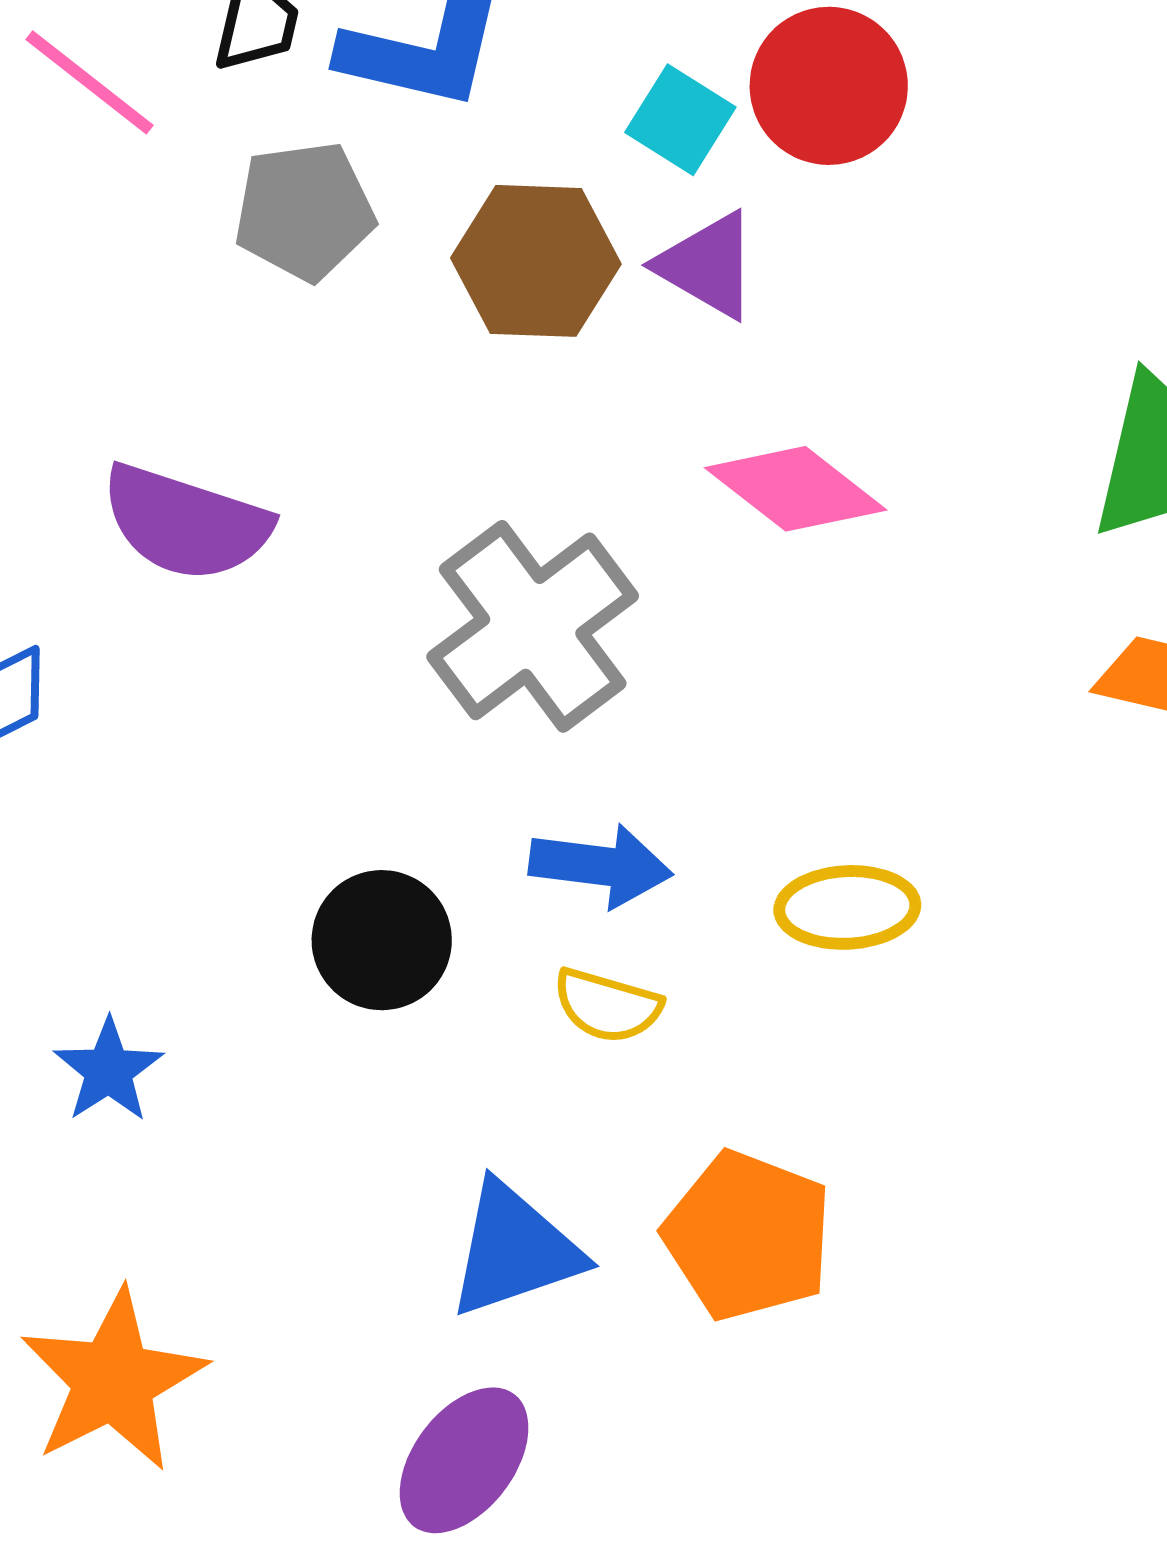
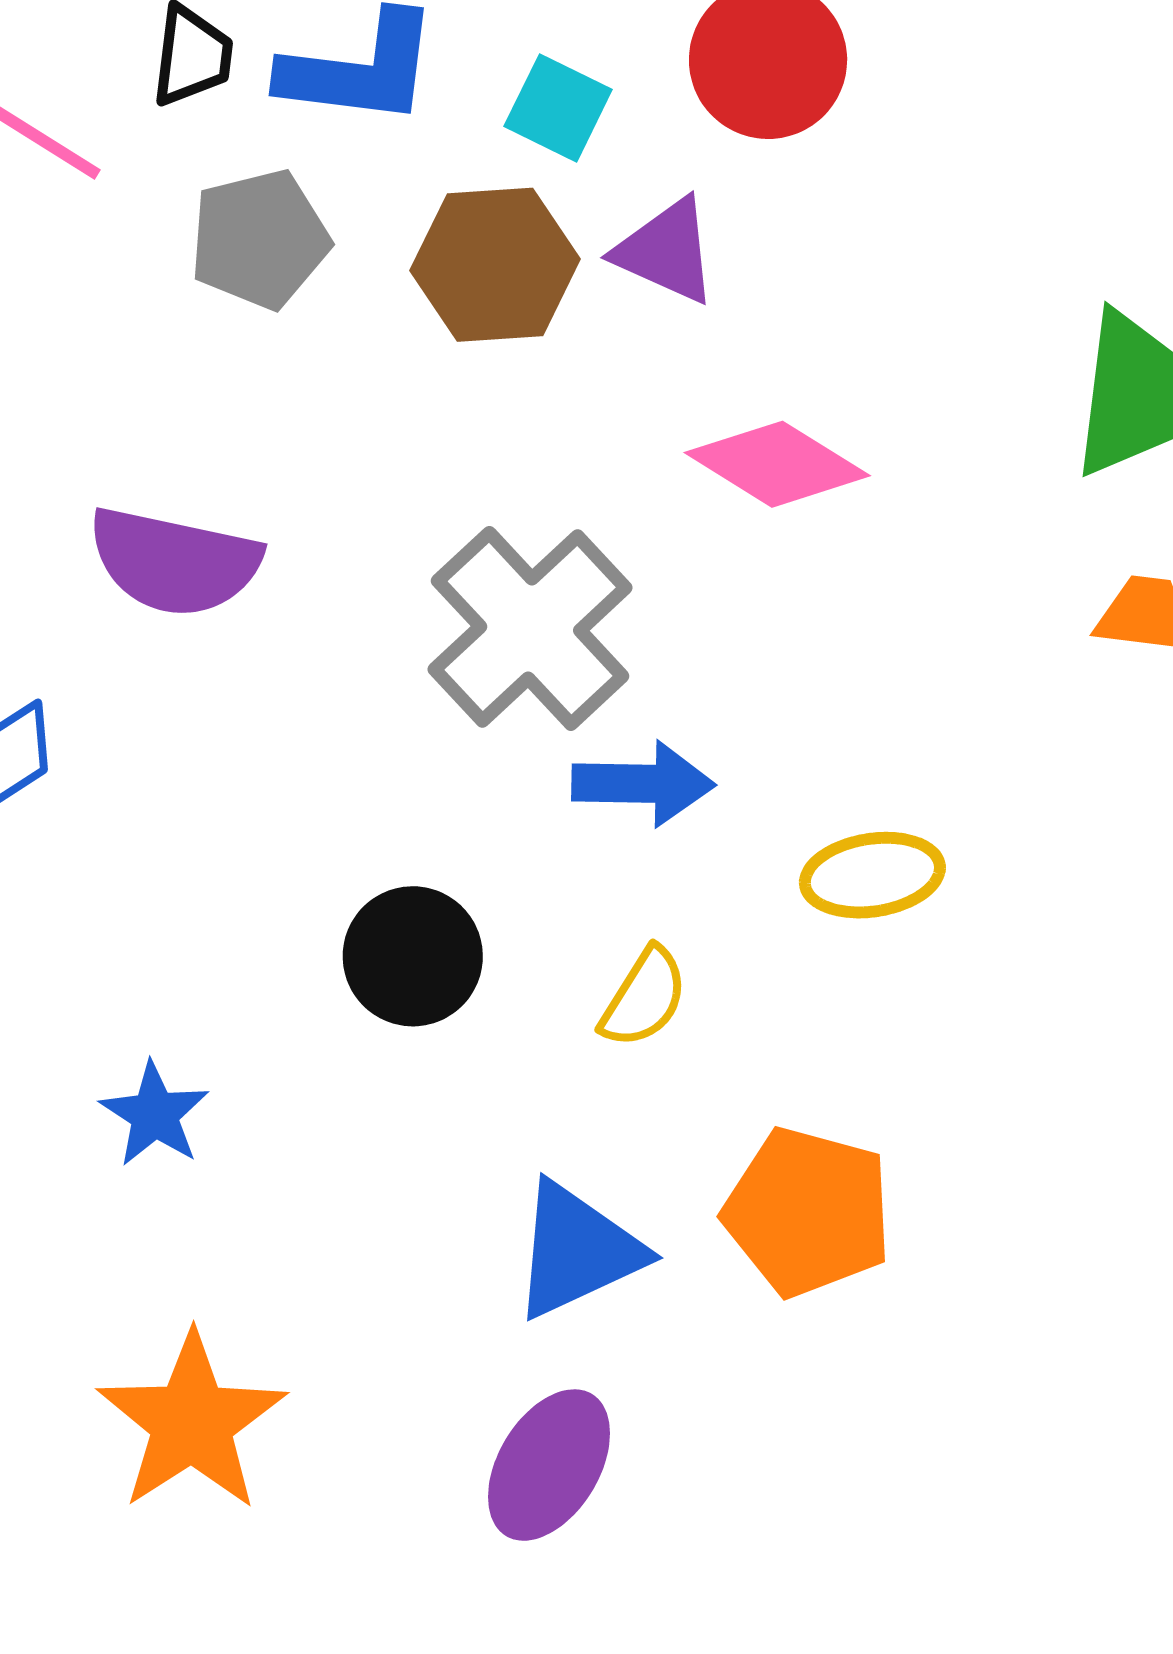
cyan square: (680, 120) -> (558, 108), moved
blue arrow: (601, 866) -> (643, 784), moved
yellow semicircle: (607, 1006) -> (644, 998), turned -68

